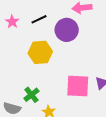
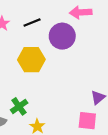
pink square: (78, 86) -> (87, 121), moved, size x0.7

